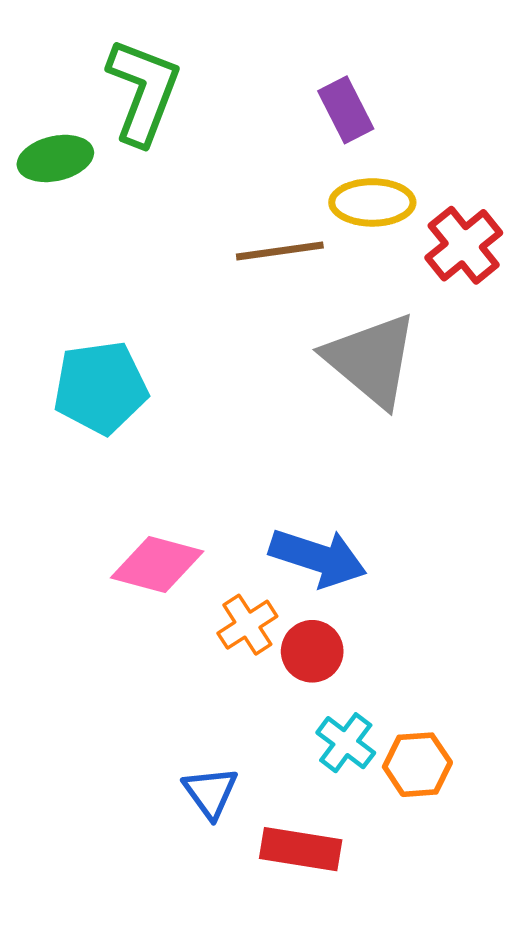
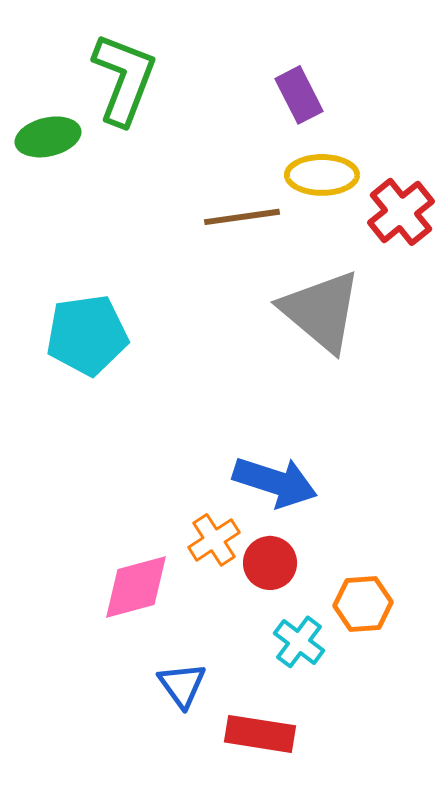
pink diamond: (157, 565) -> (136, 587), moved, turned -30
orange hexagon: (417, 765) -> (363, 604), moved

